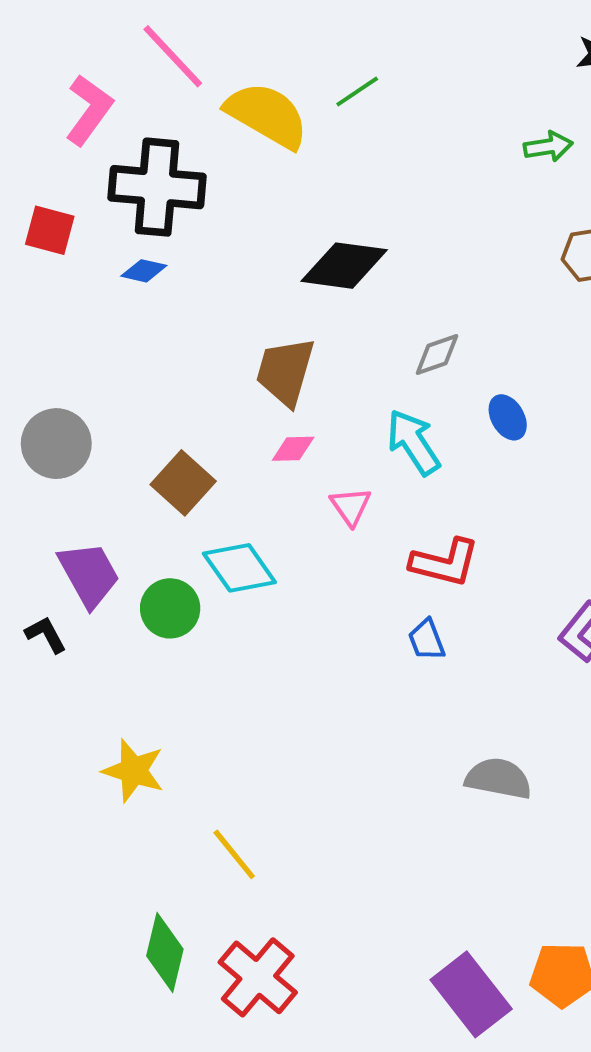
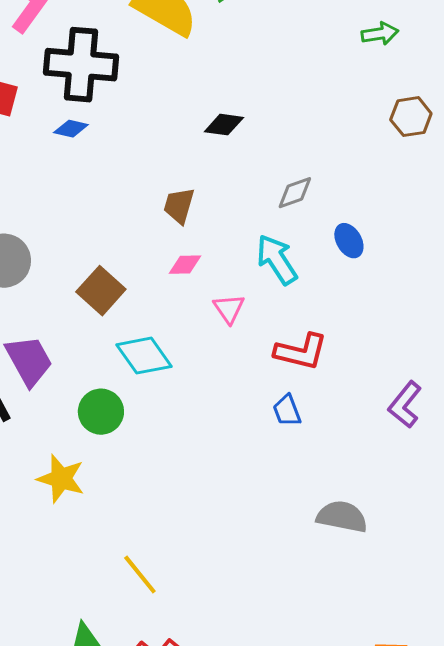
black diamond: (344, 266) -> (224, 125), size x0.6
brown trapezoid: (285, 372) -> (179, 206), size x0.7
green circle: (170, 608) -> (101, 412), moved
yellow star: (133, 771) -> (61, 479), moved

